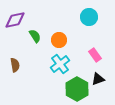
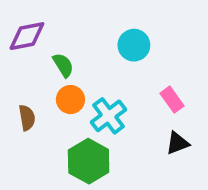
cyan circle: (89, 17) -> (134, 45), moved
orange circle: (59, 40) -> (70, 100), moved
green hexagon: (77, 89) -> (89, 161), moved

